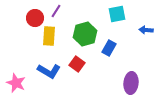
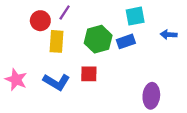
blue rectangle: (109, 48) -> (126, 41), moved, turned 42
red square: (77, 64) -> (89, 74), turned -35
pink star: (16, 83) -> (16, 80), moved

